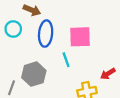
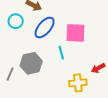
blue ellipse: (46, 34) -> (45, 28), turned 30

